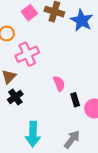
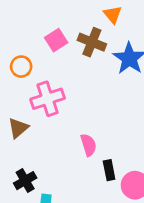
black cross: (15, 97) -> (25, 181), moved

